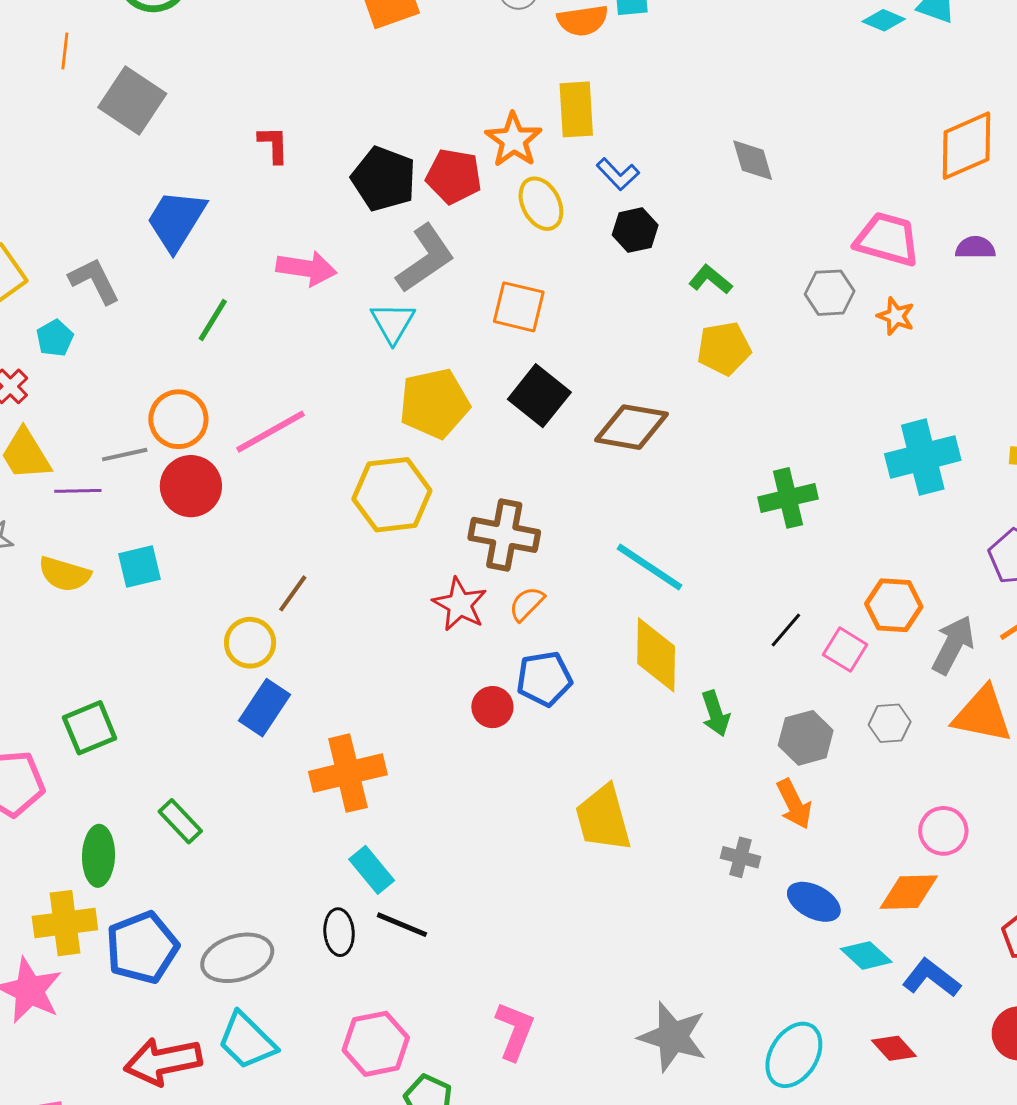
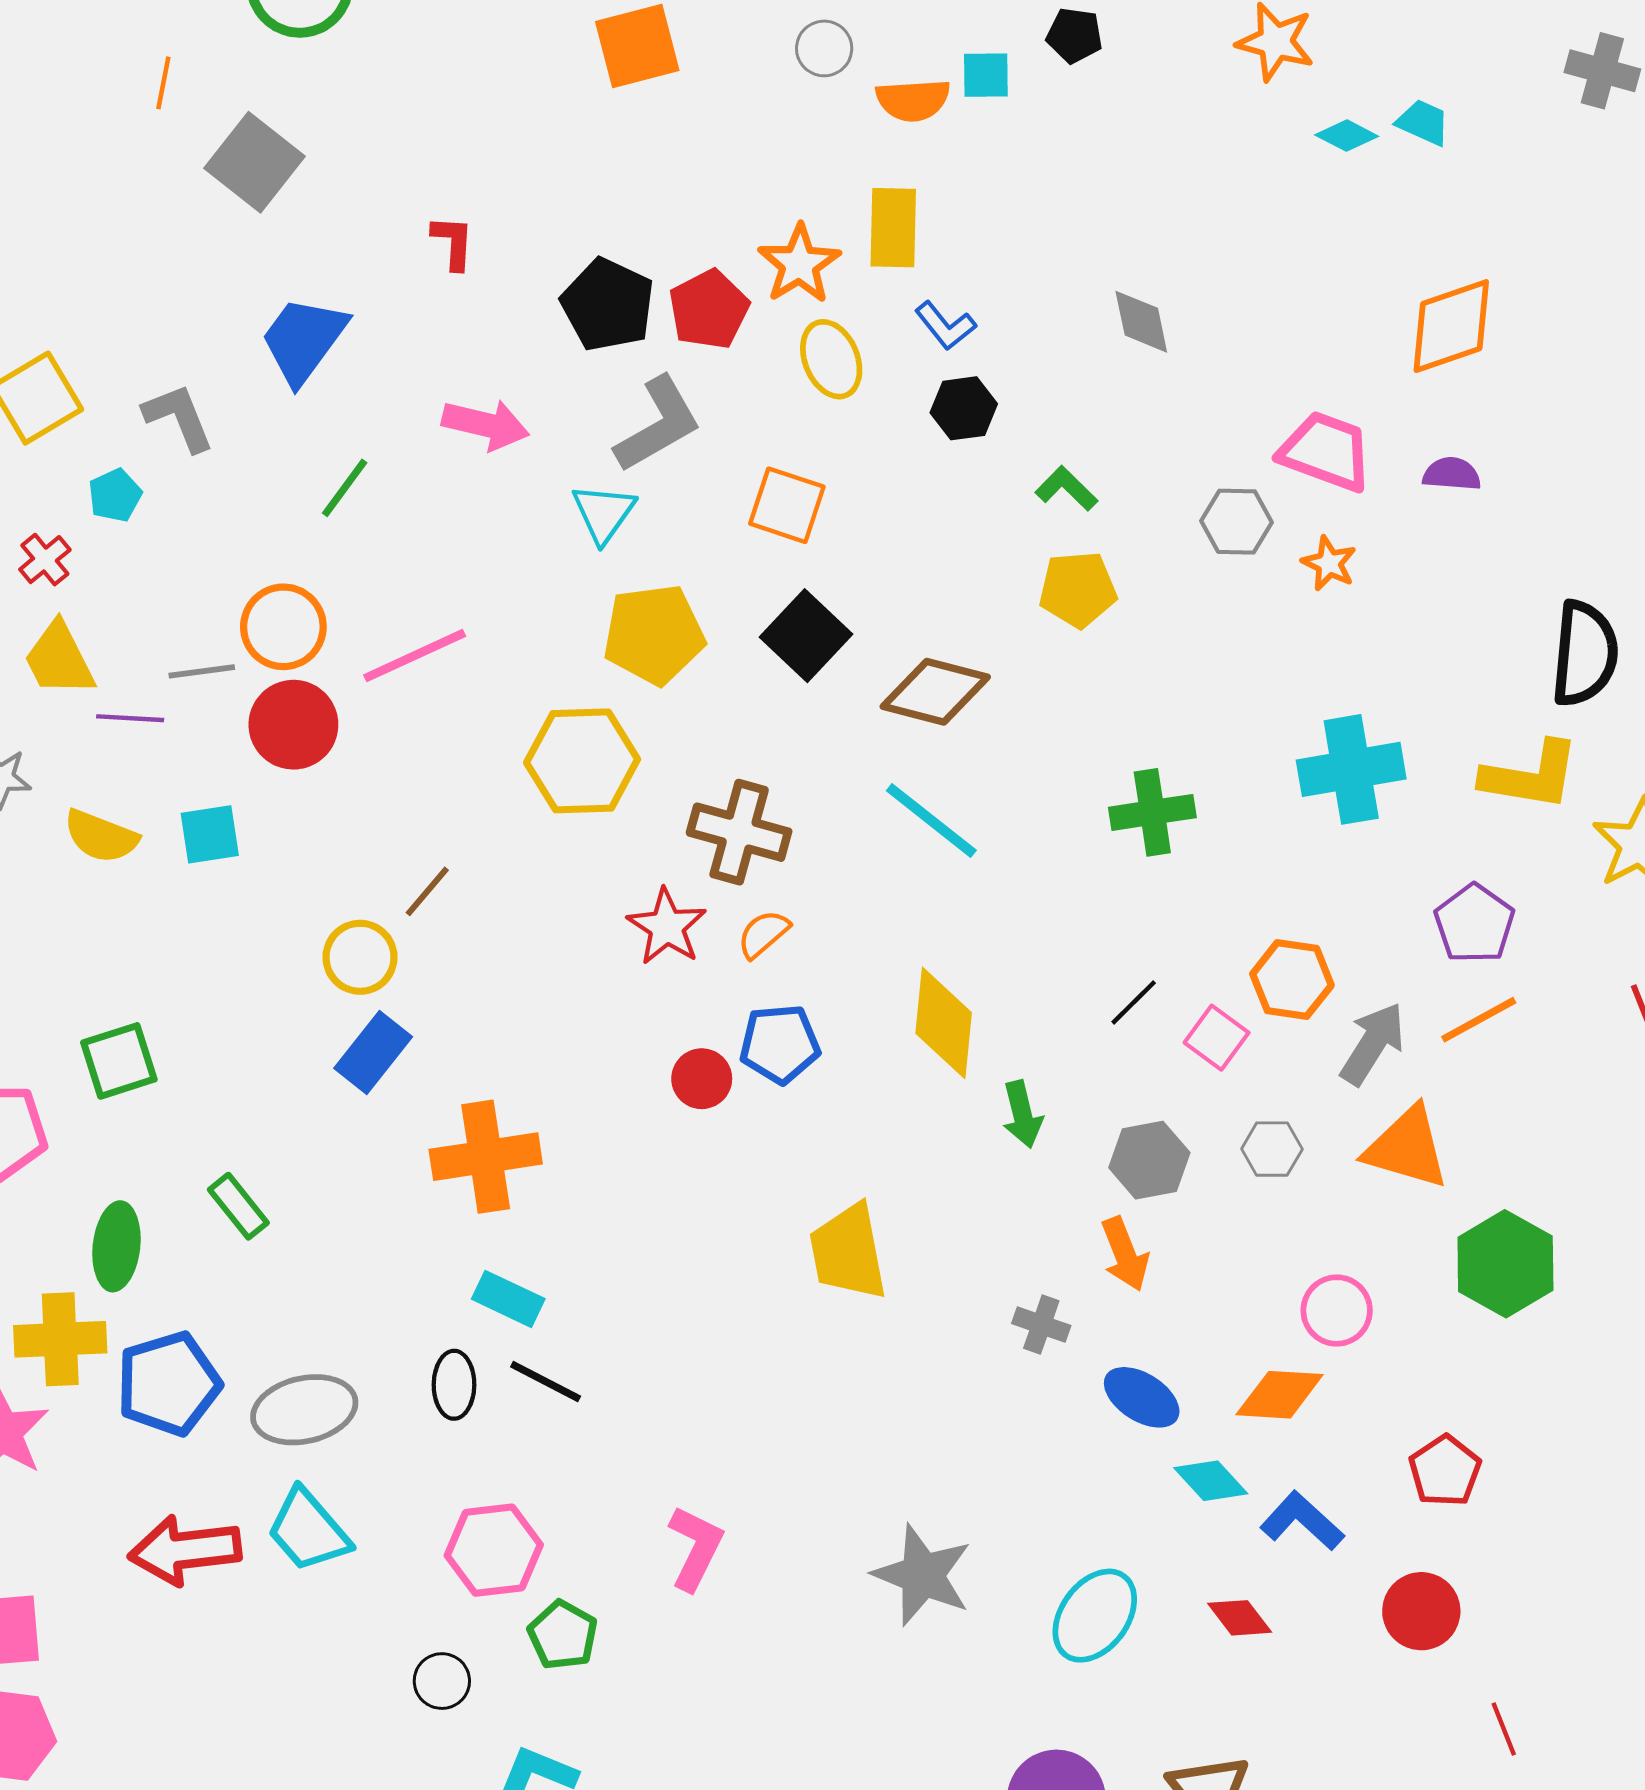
red pentagon: (454, 176) -> (709, 309), turned 30
cyan line: (649, 567) -> (931, 820), moved
cyan rectangle: (372, 870) -> (508, 1299), turned -30

